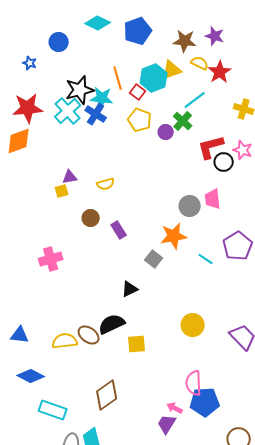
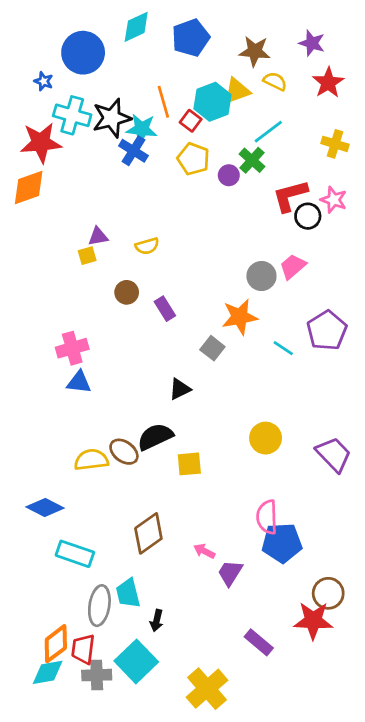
cyan diamond: (98, 23) -> (136, 27), turned -50
purple star: (215, 36) -> (312, 43), moved
blue circle: (59, 42) -> (83, 53), size x1.6
red star: (220, 72) -> (328, 83), moved
cyan cross: (68, 111) -> (72, 115), moved, turned -32
pink trapezoid: (213, 199) -> (293, 266), turned 55
blue triangle: (20, 335) -> (79, 382), moved
pink arrow: (175, 408) -> (204, 551), moved

